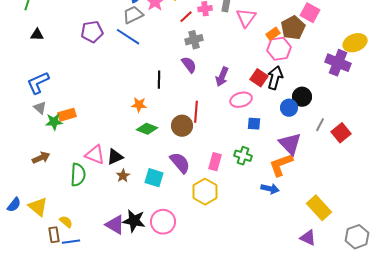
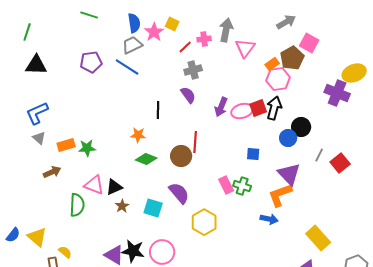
black triangle: (37, 35) -> (36, 65), size x1.6
red square: (259, 78) -> (258, 108), turned 36
pink ellipse: (241, 100) -> (242, 111), moved
green star: (54, 122) -> (87, 148), moved
brown arrow: (41, 158) -> (52, 172), moved
pink rectangle: (215, 162) -> (226, 185), moved, turned -42

